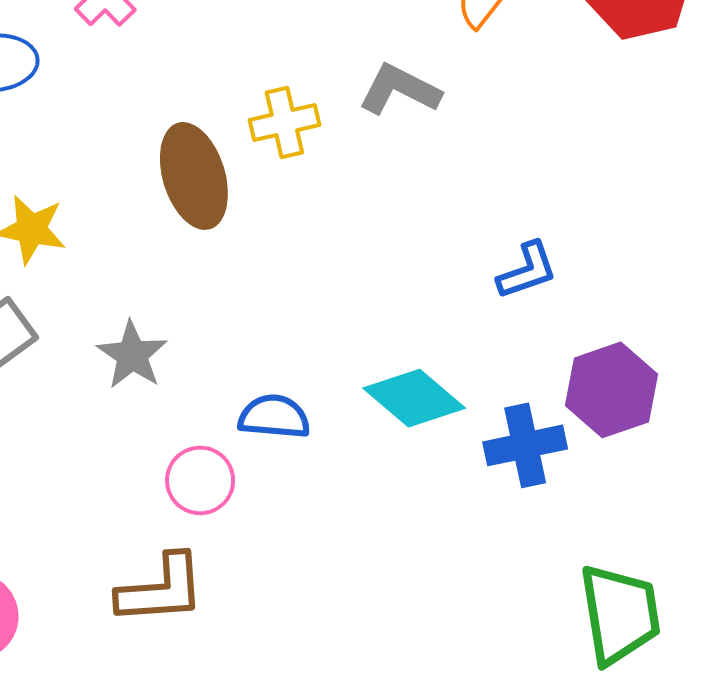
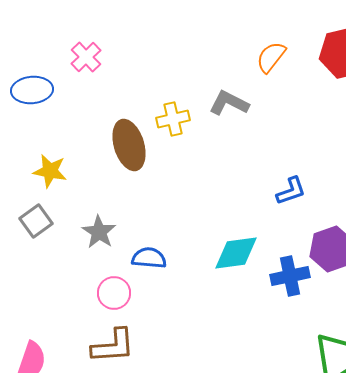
cyan diamond: (414, 398) -> (236, 253), turned -48
blue semicircle: (274, 417) -> (149, 258), moved
pink circle: (200, 480) -> (114, 293), moved

